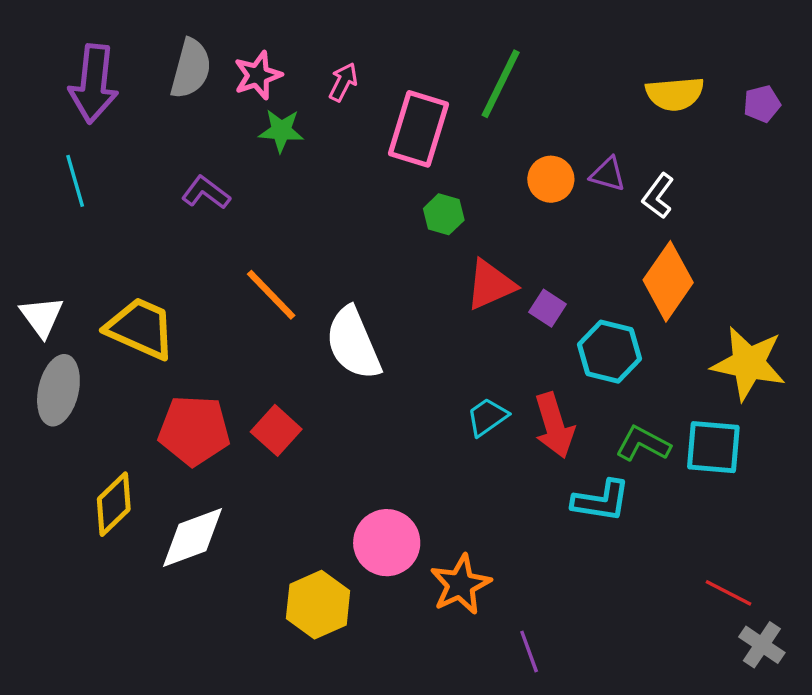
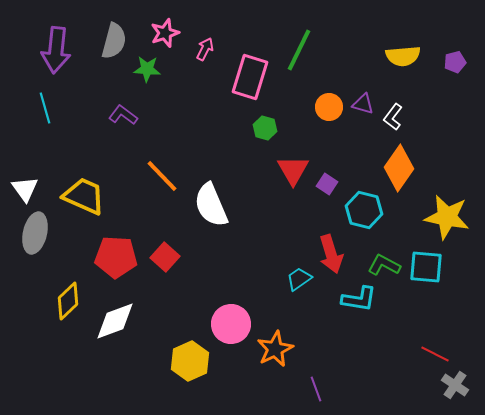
pink star: (258, 75) -> (165, 33), moved
green star: (281, 131) -> (147, 69), moved
red triangle: (491, 285) -> (293, 170), turned -36
cyan trapezoid: (487, 417) -> (299, 279), moved

